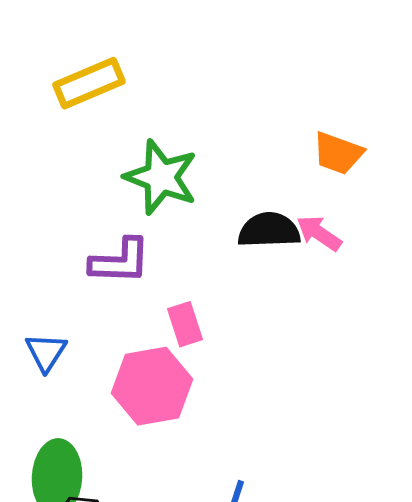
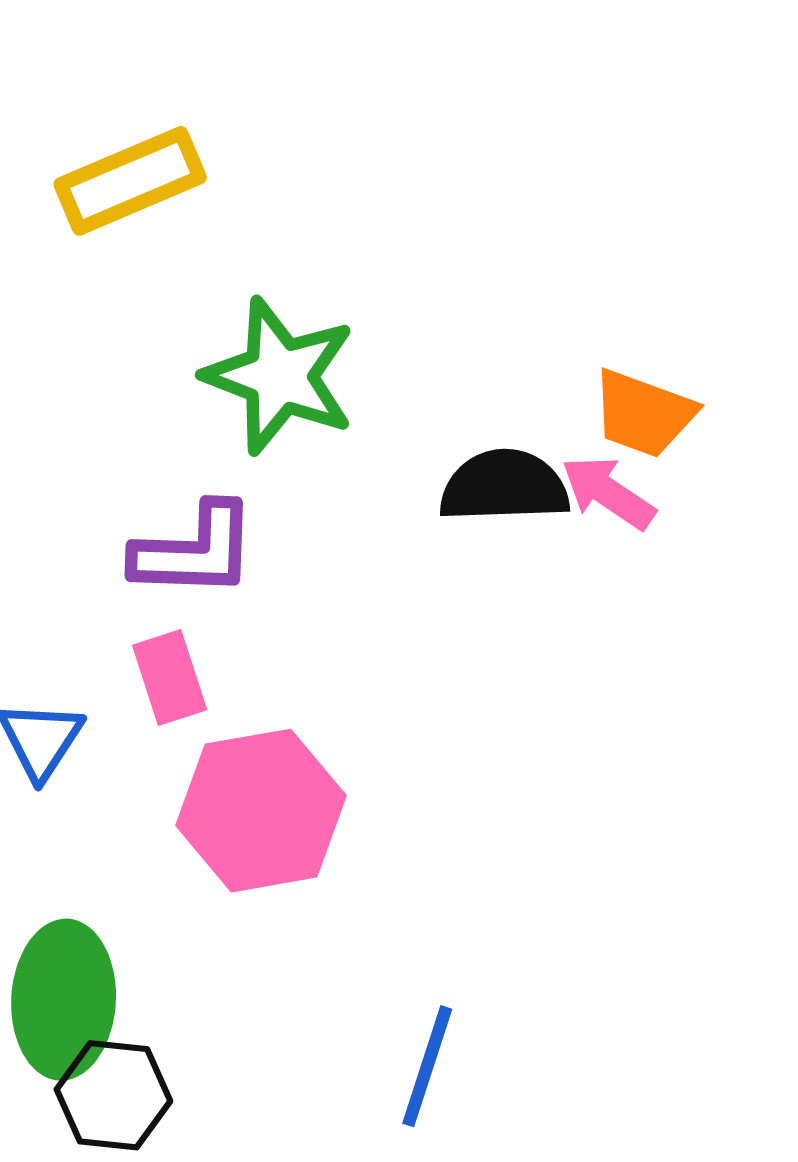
orange trapezoid: (338, 153) -> (643, 414), moved
pink rectangle: (185, 324) -> (170, 678), moved

